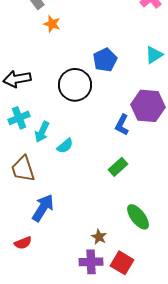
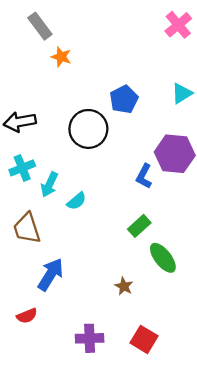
green ellipse: (138, 217) -> (163, 258), moved
brown star: (99, 237) -> (124, 286), moved
purple cross: (91, 262) -> (90, 338), moved

